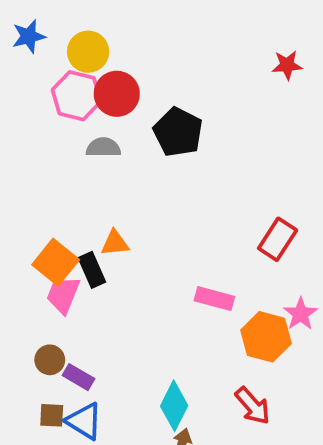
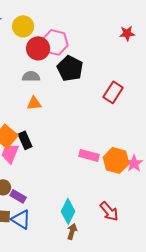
pink hexagon: (77, 96) -> (55, 42), moved
red rectangle: (278, 239) -> (113, 92), moved
orange triangle: (115, 243) -> (34, 103), moved
orange hexagon: (266, 337) -> (116, 160), moved

